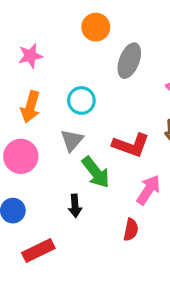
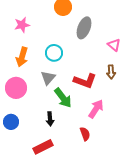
red semicircle: (131, 230) -> (85, 134), turned -32
red rectangle: (38, 250) -> (43, 147), moved

